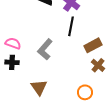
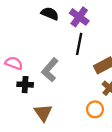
black cross: (12, 62) -> (25, 85), moved
orange circle: (85, 92) -> (95, 109), moved

